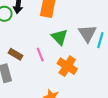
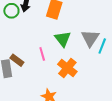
brown rectangle: (16, 54) -> (17, 60), moved

